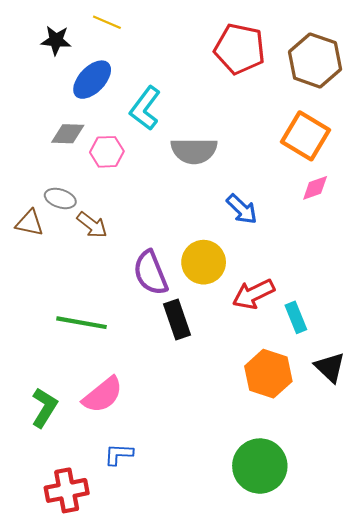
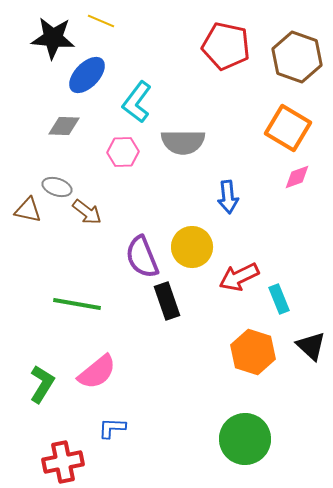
black star: (56, 40) -> (53, 38), size x1.5
pink hexagon: (107, 152) -> (123, 152), moved
blue arrow: (242, 209) -> (228, 197), turned 40

